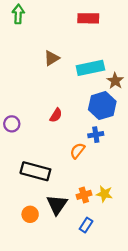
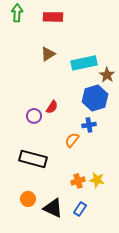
red rectangle: (88, 18) -> (53, 17), moved
purple circle: (12, 124) -> (34, 116), moved
black triangle: (57, 205) -> (53, 208), moved, turned -40

